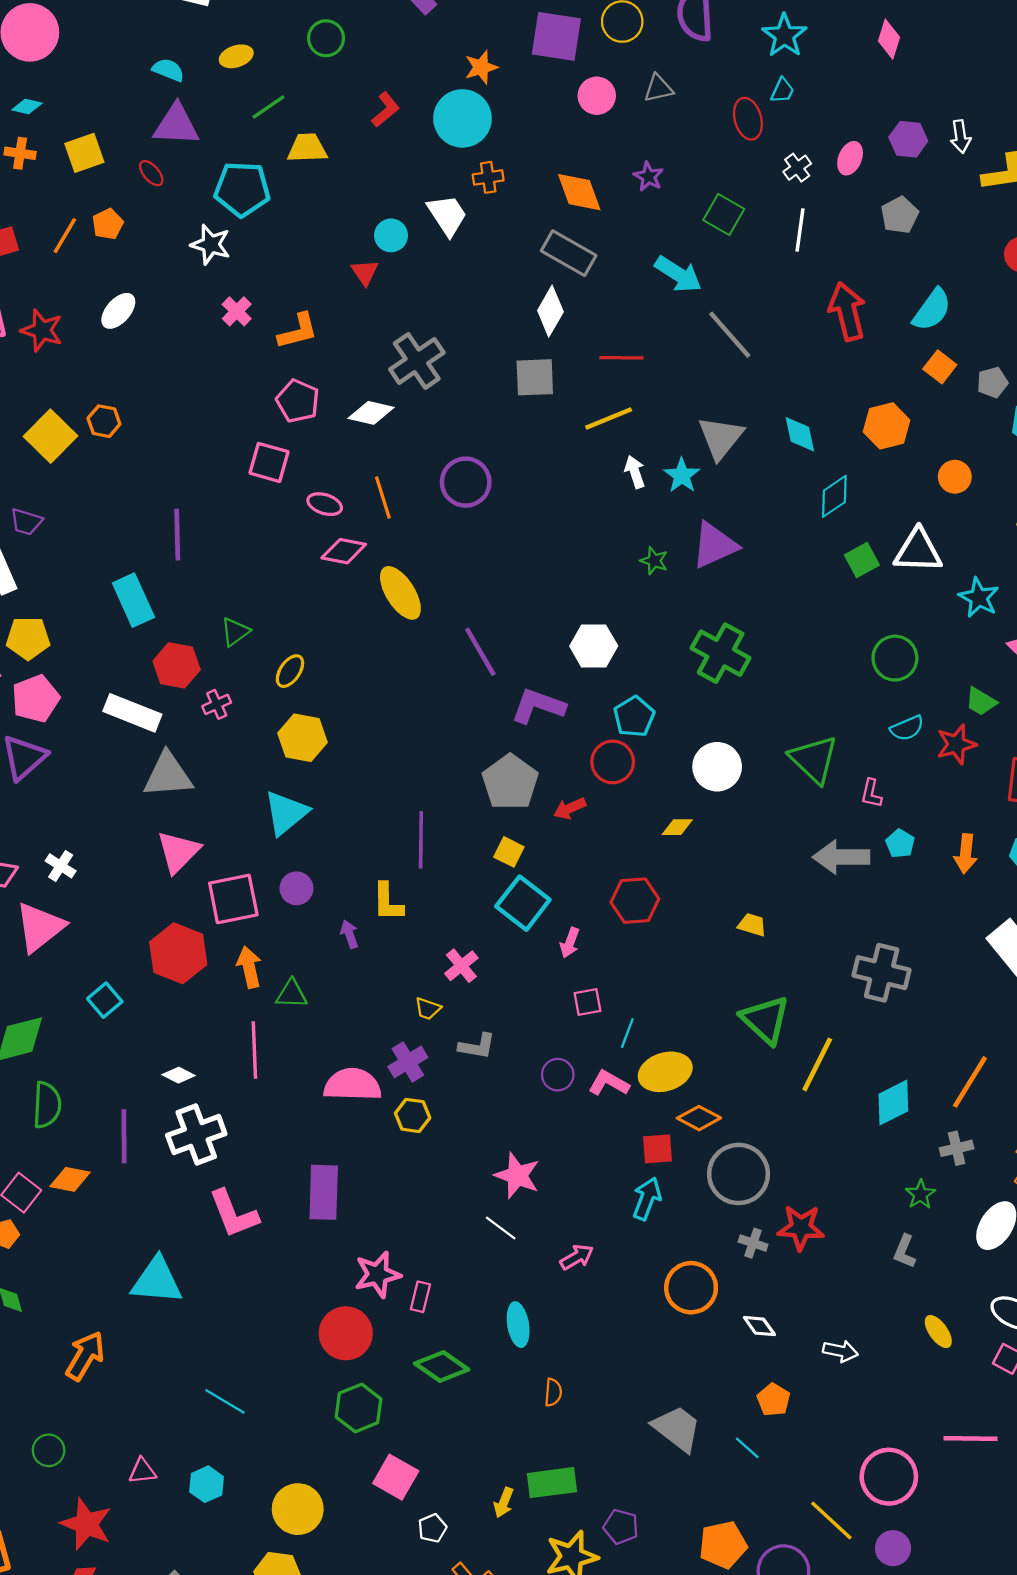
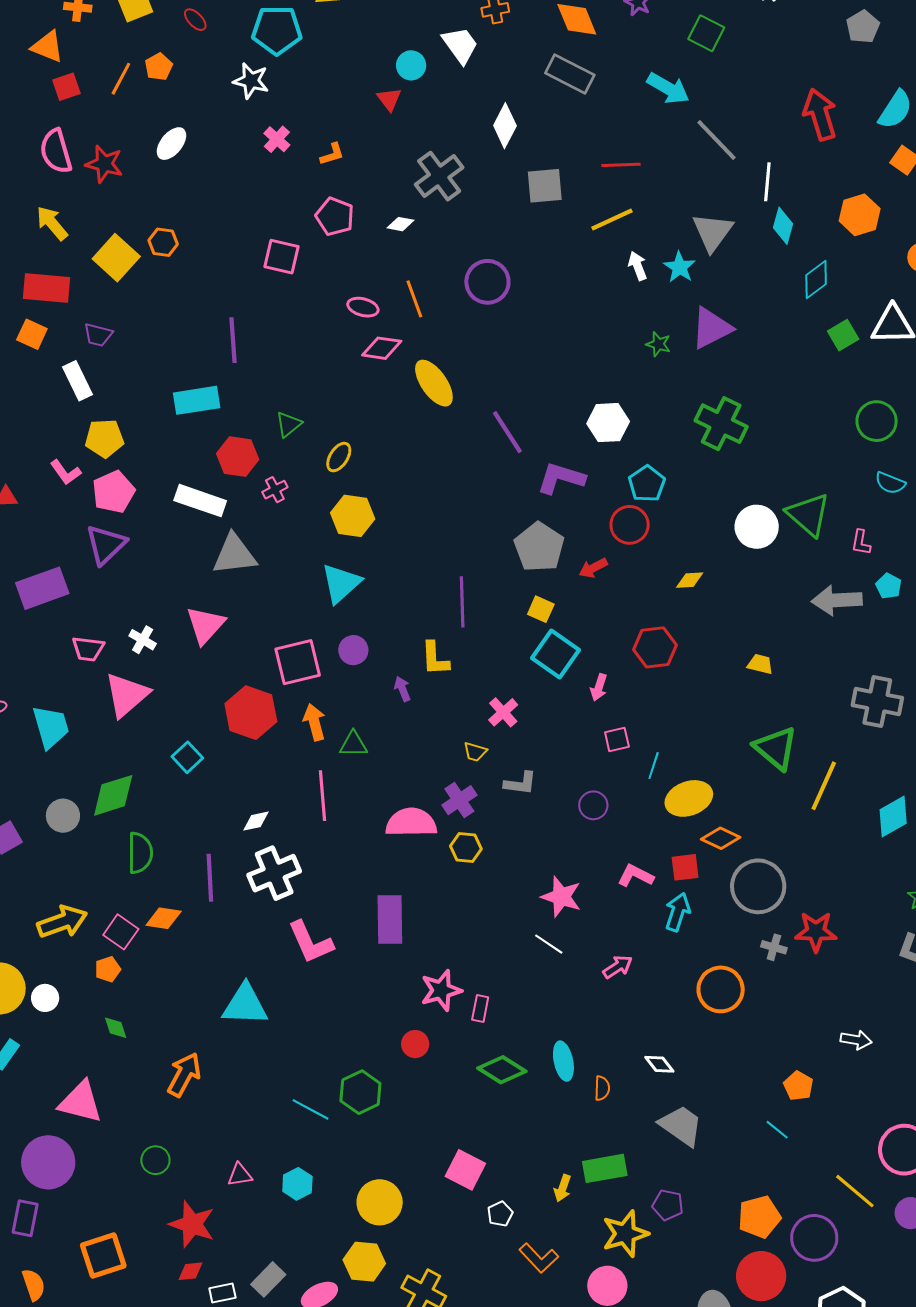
white line: (800, 230) -> (767, 182), moved
white diamond: (550, 311) -> (505, 126), moved
orange L-shape: (298, 331) -> (332, 154), size x0.7
white diamond: (371, 413) -> (400, 224), size x0.7
cyan diamond: (800, 434) -> (783, 226), turned 30
pink square: (269, 462) -> (282, 257), moved
cyan rectangle: (133, 600) -> (197, 400), turned -72
cyan semicircle: (907, 728) -> (890, 483), turned 48
white circle: (717, 767) -> (757, 527), moved
pink triangle: (178, 852) -> (205, 625), moved
white diamond: (179, 1075) -> (256, 821), turned -36
pink L-shape: (609, 1083) -> (636, 876), moved
cyan ellipse: (518, 1325) -> (563, 1061), moved
white diamond: (759, 1326) -> (659, 1064), moved
red circle: (346, 1333) -> (415, 1044), size x0.6
green hexagon: (359, 1408) -> (360, 1092), moved
gray trapezoid: (677, 1428) -> (681, 1126), moved

